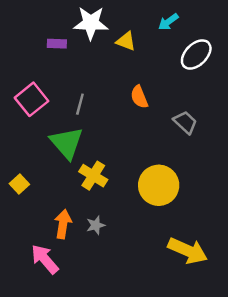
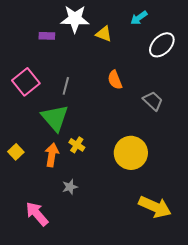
yellow cross: (93, 176) -> (77, 145), size x0.7
orange arrow: (63, 224) -> (52, 155), moved
gray star: (96, 225) -> (70, 187), moved

